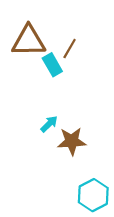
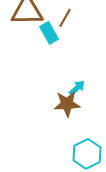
cyan arrow: (49, 124) -> (77, 88), moved

